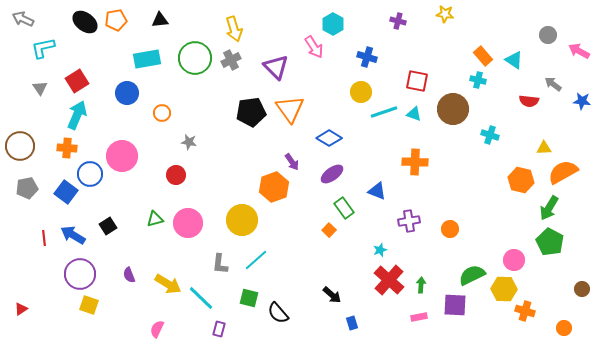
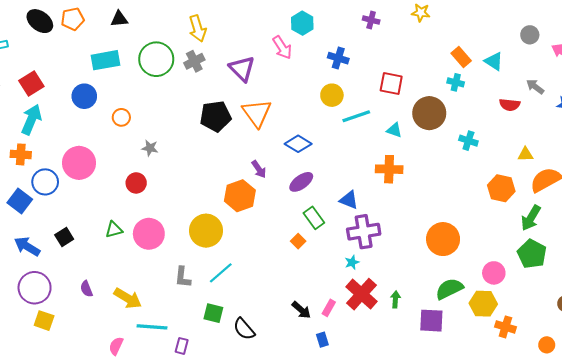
cyan triangle: (414, 114) -> (394, 130), moved
purple cross: (409, 221) -> (364, 232), moved, size x1.4
orange circle: (450, 229) -> (443, 239), moved, size x1.8
cyan line: (201, 298) -> (152, 327), moved, turned -40
pink rectangle: (419, 317) -> (329, 308), moved, turned -49

